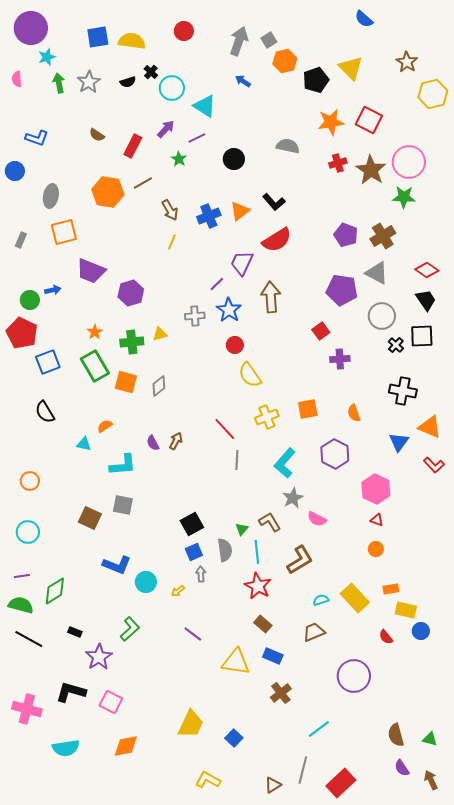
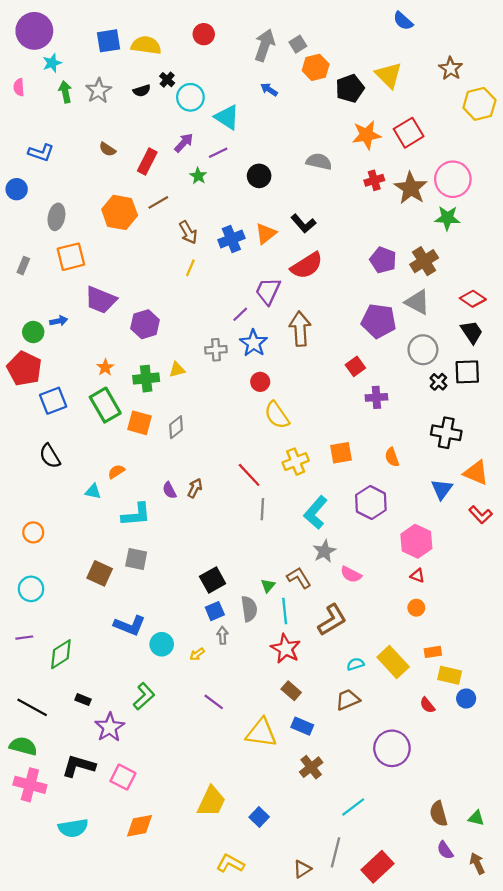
red square: (369, 120) -> (409, 133), turned 32
green semicircle: (21, 605) -> (23, 746), moved

